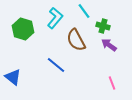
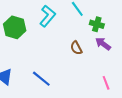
brown semicircle: (76, 40) -> (76, 48), moved, size x0.6
blue line: (56, 65) -> (41, 79), moved

